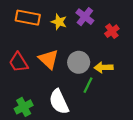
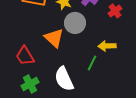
red trapezoid: (18, 62) -> (25, 56), moved
gray circle: (79, 62) -> (75, 23), moved

